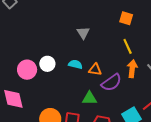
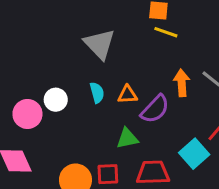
gray triangle: (83, 33) -> (100, 44), size x1.6
yellow line: (128, 46) -> (166, 32), moved, turned -35
cyan semicircle: (75, 64) -> (97, 93), turned 72

